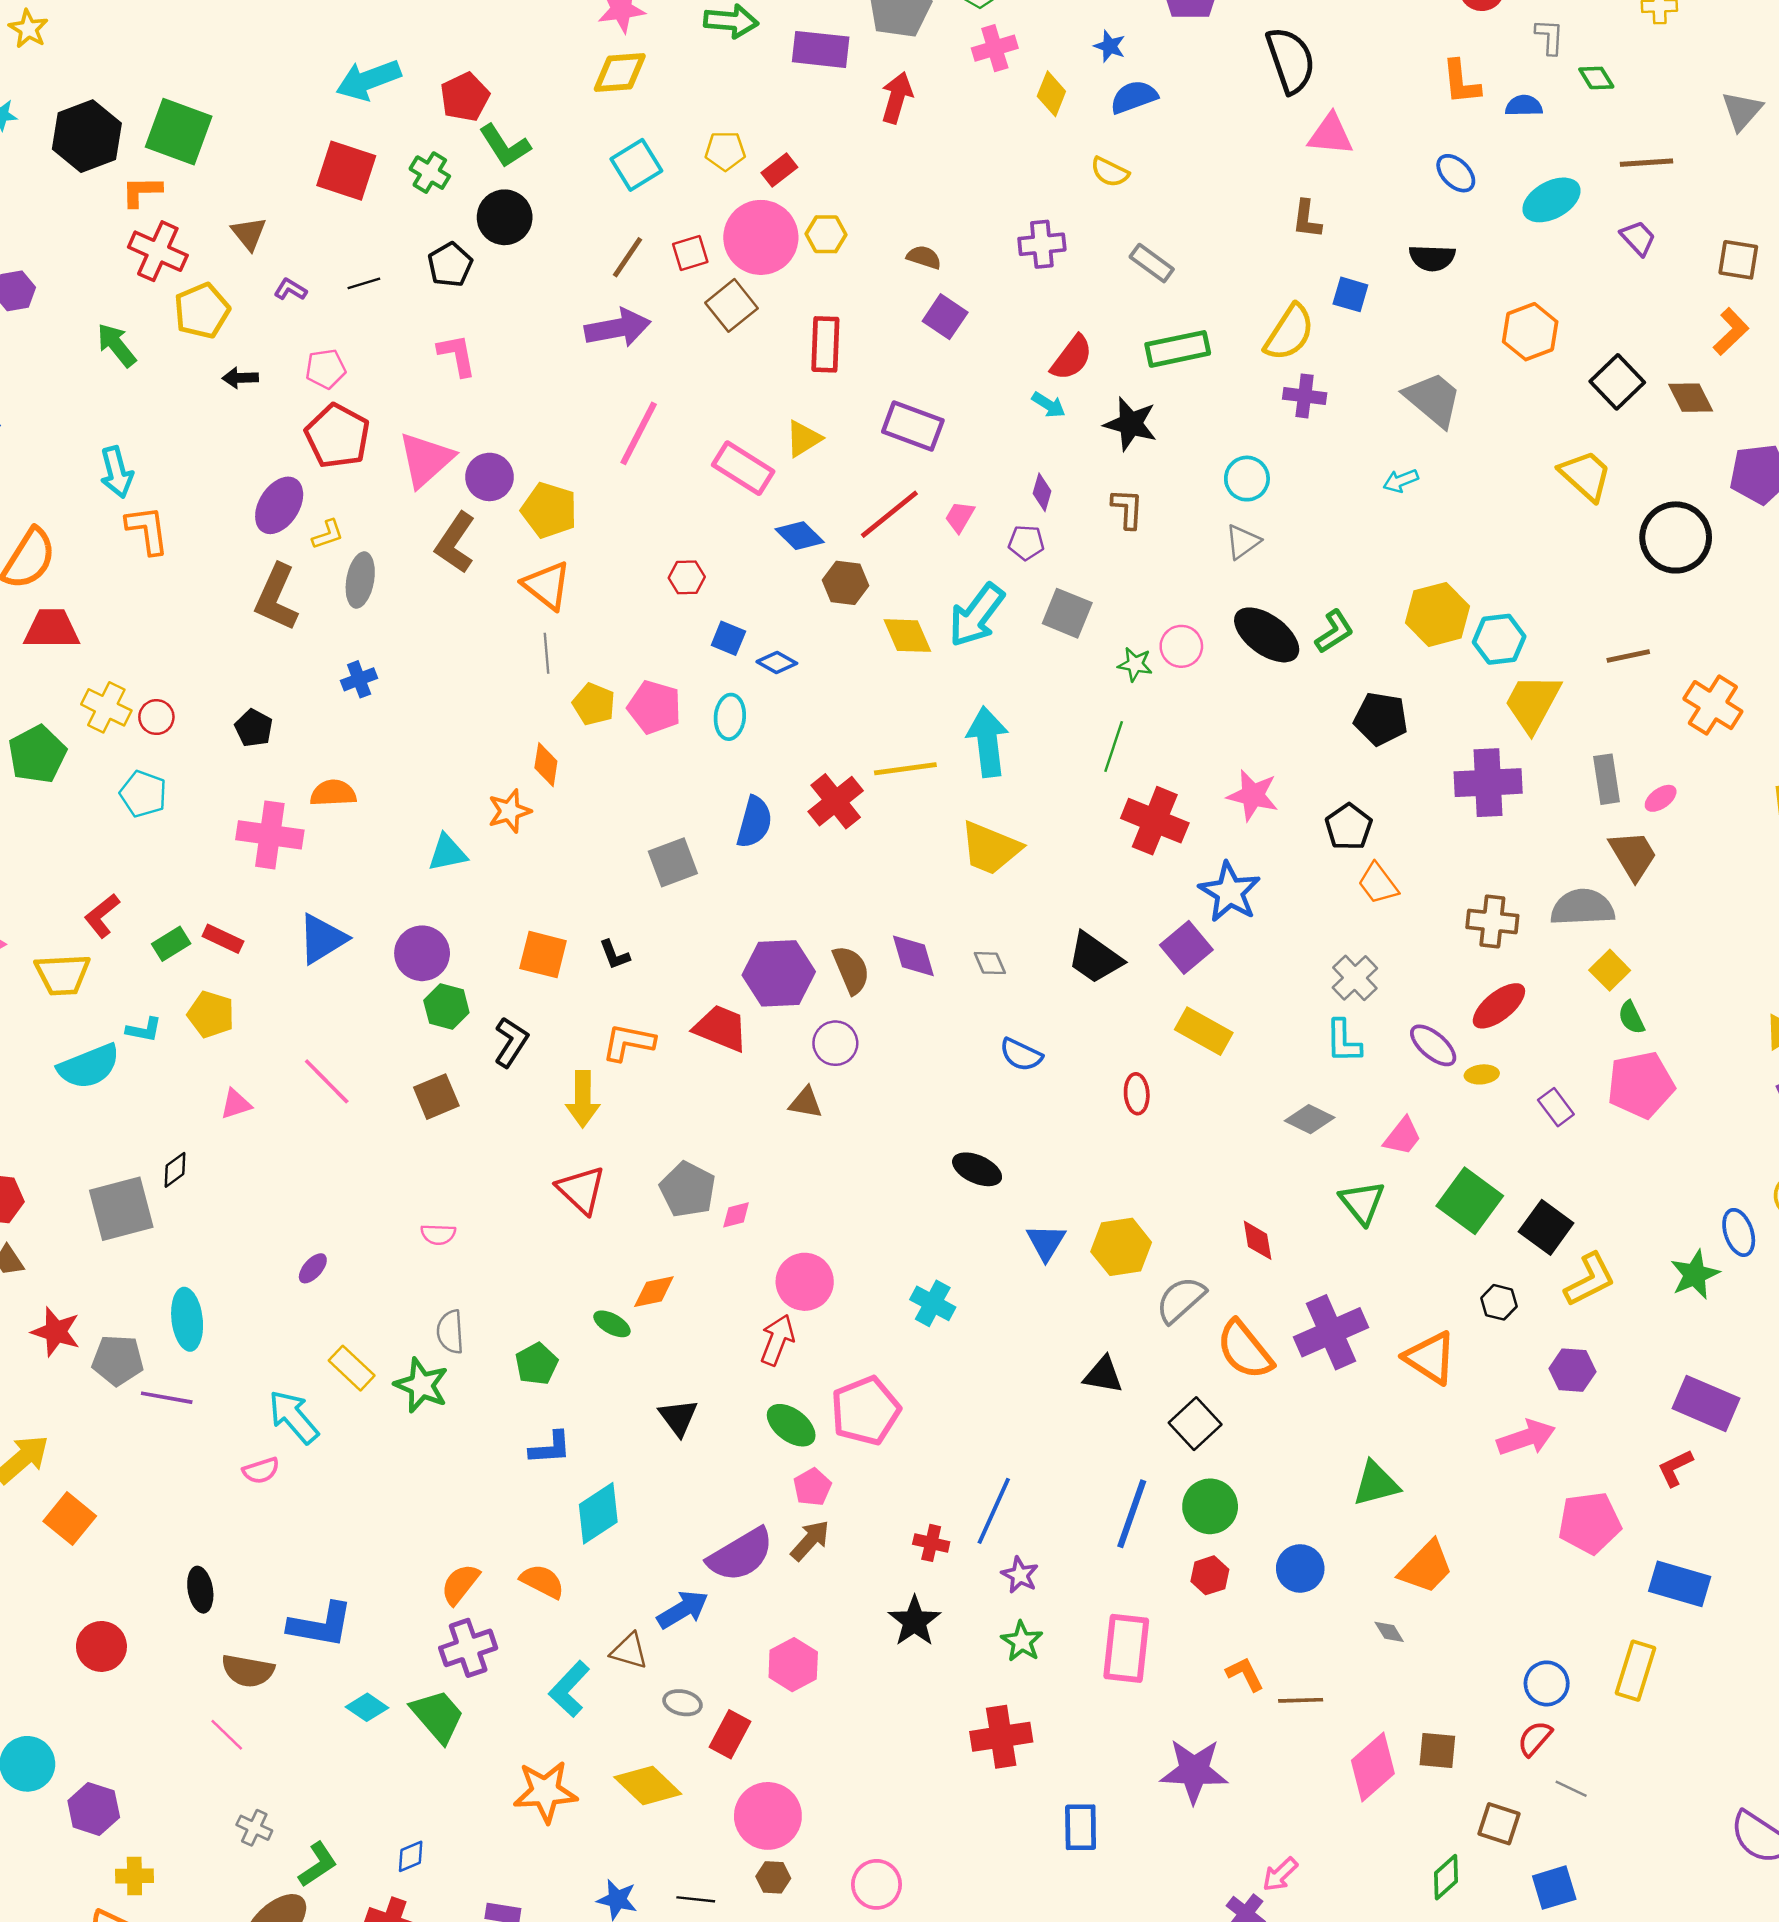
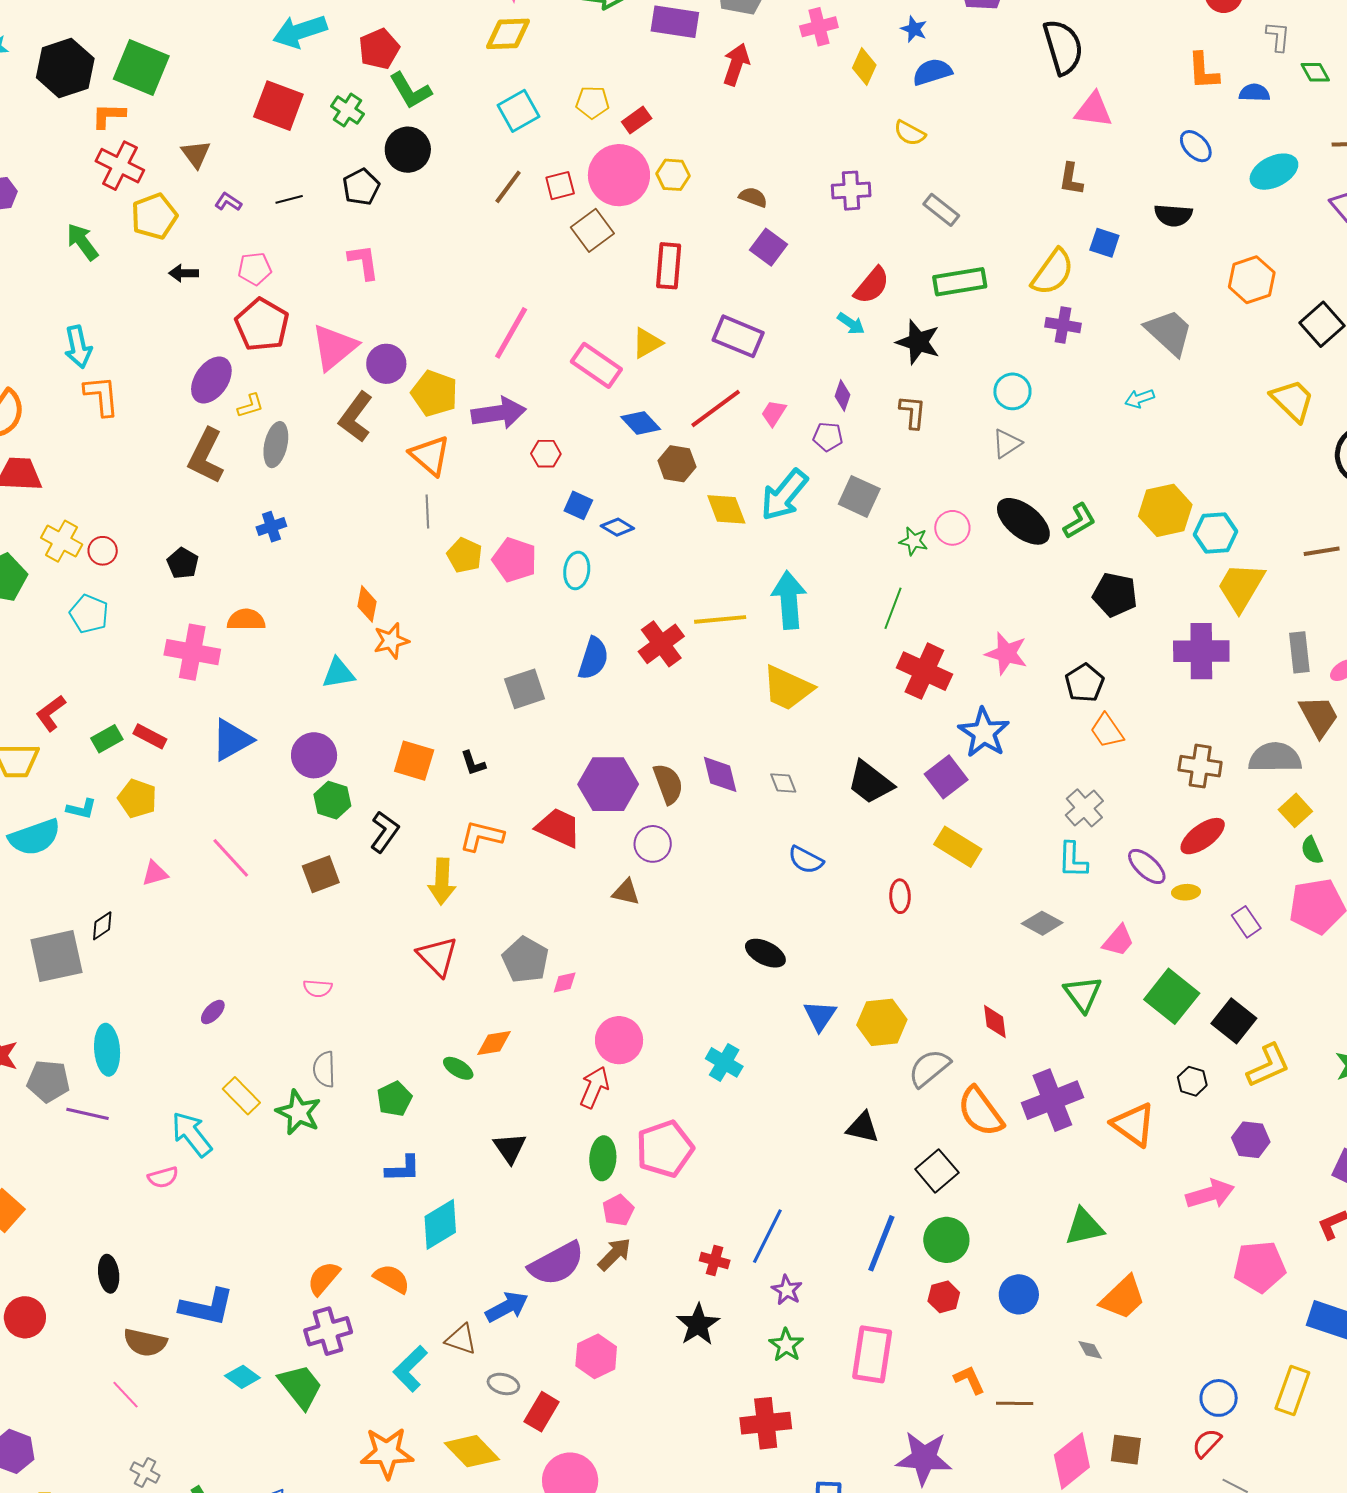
purple arrow: (618, 328) -> (499, 413), moved
orange diamond: (546, 765) -> (367, 604), moved
green ellipse: (791, 1425) -> (603, 1158), turned 54

